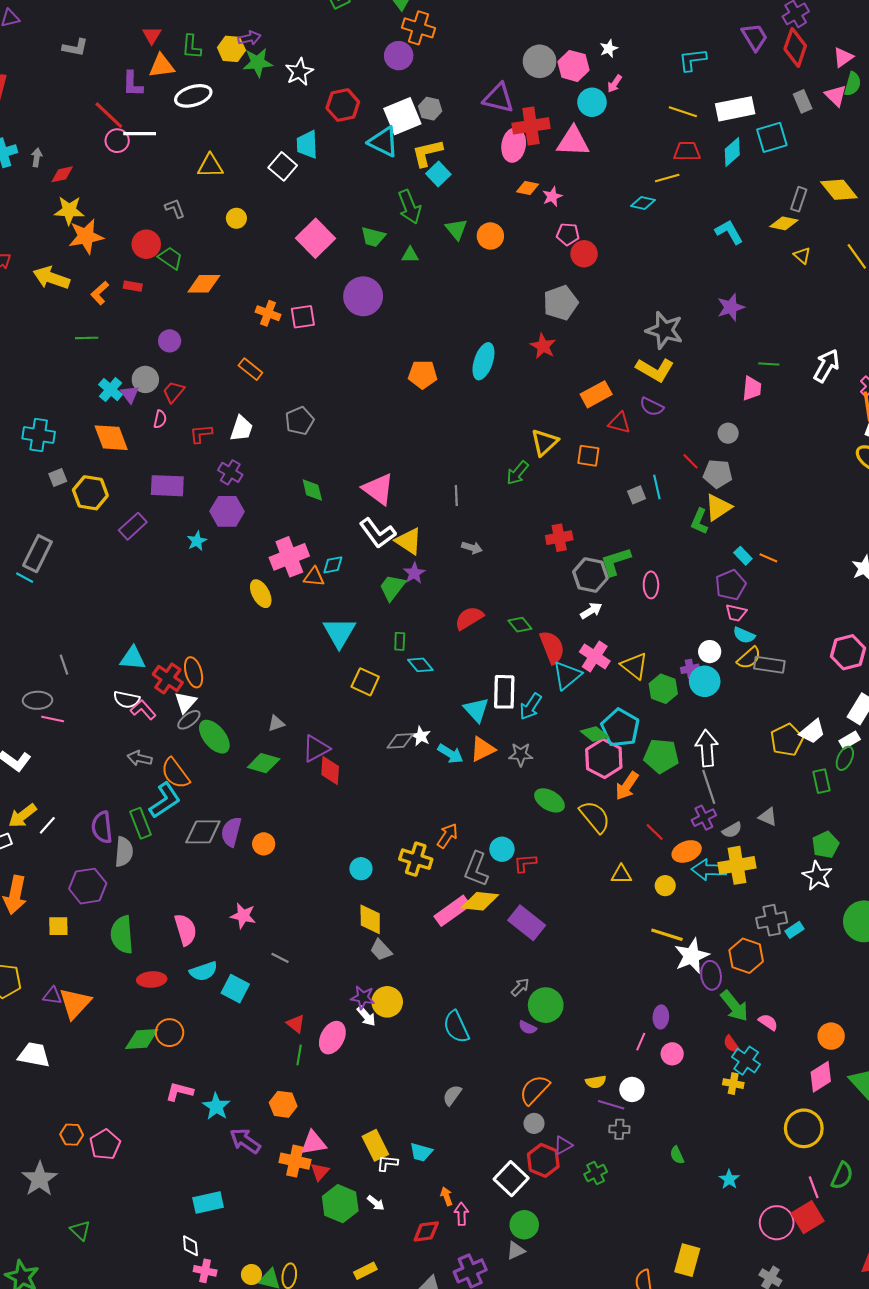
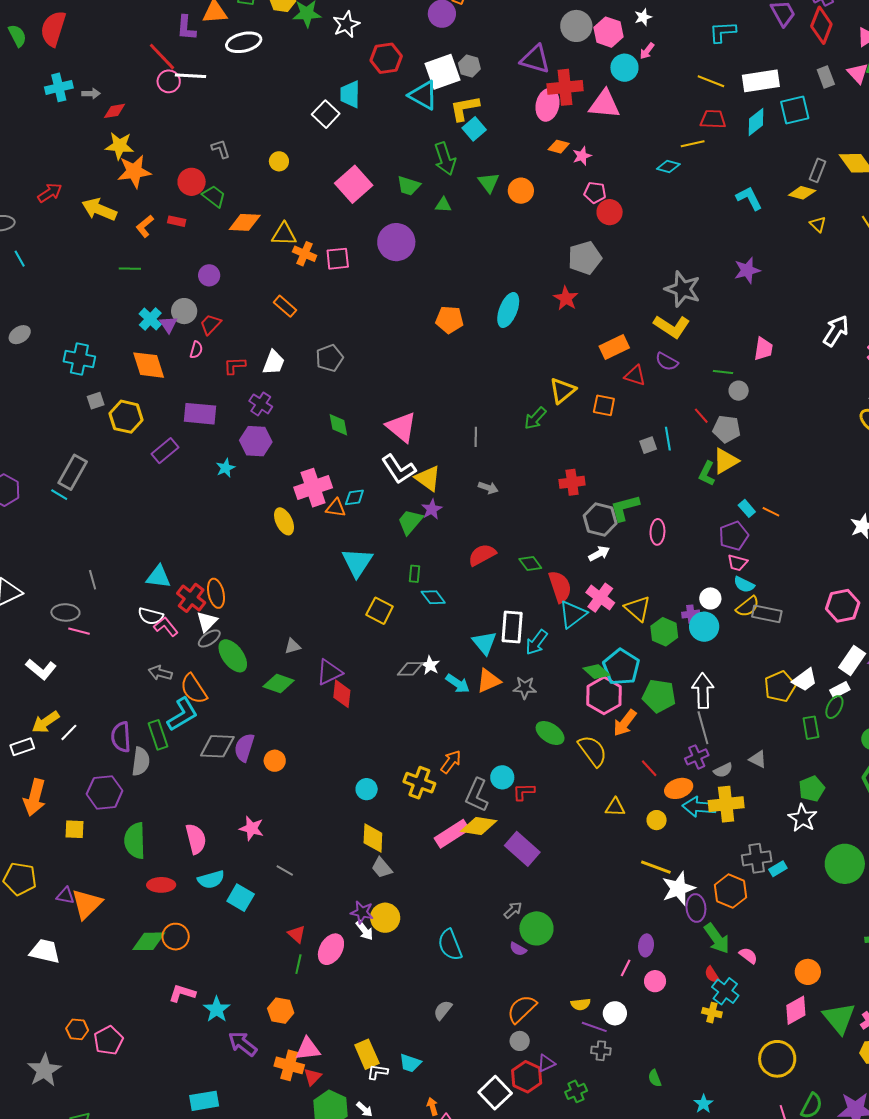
gray arrow: (37, 157) -> (91, 94), turned 78
yellow triangle: (210, 166) -> (284, 234), moved
green line: (769, 364) -> (723, 372), moved

